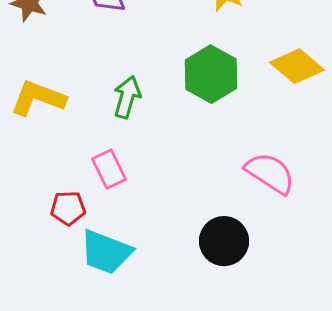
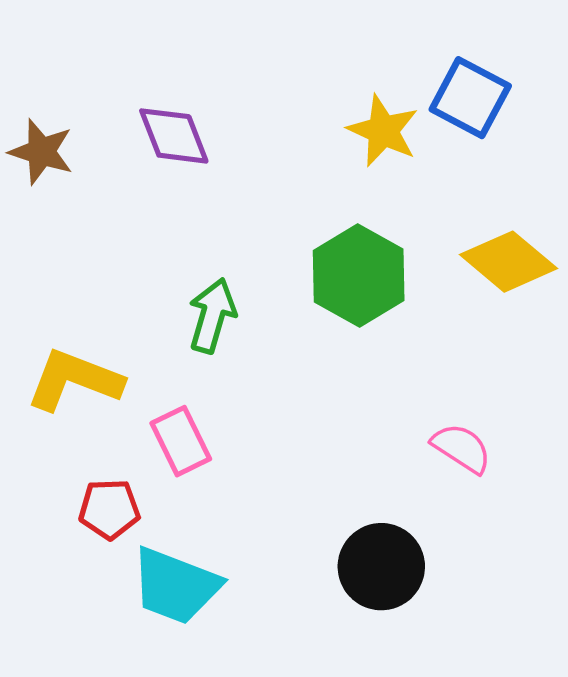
yellow L-shape: (38, 98) -> (74, 380), moved
pink semicircle: (270, 173) -> (461, 448), size x0.7

